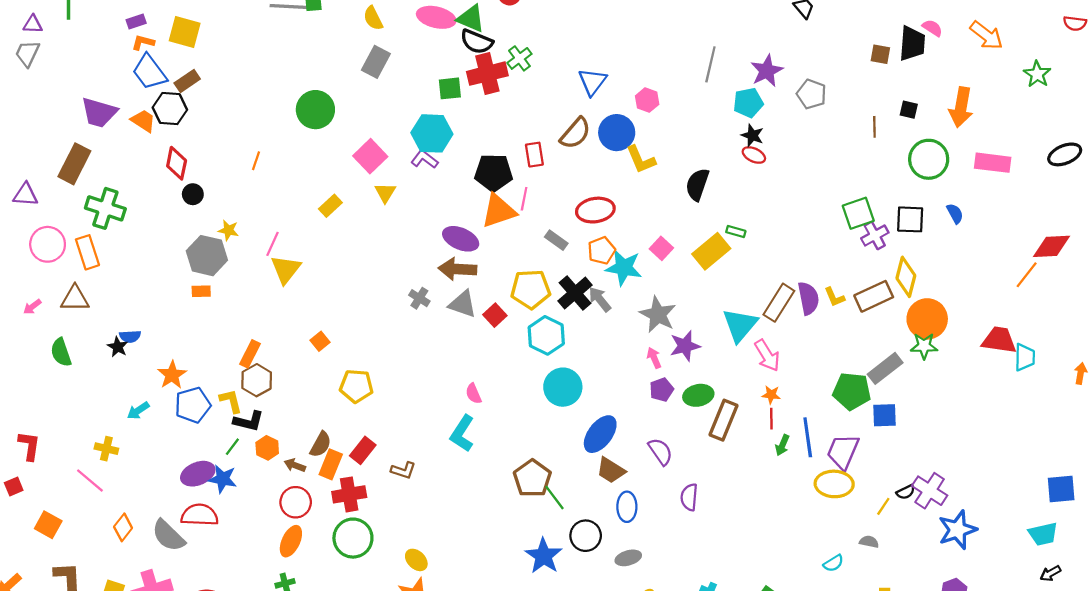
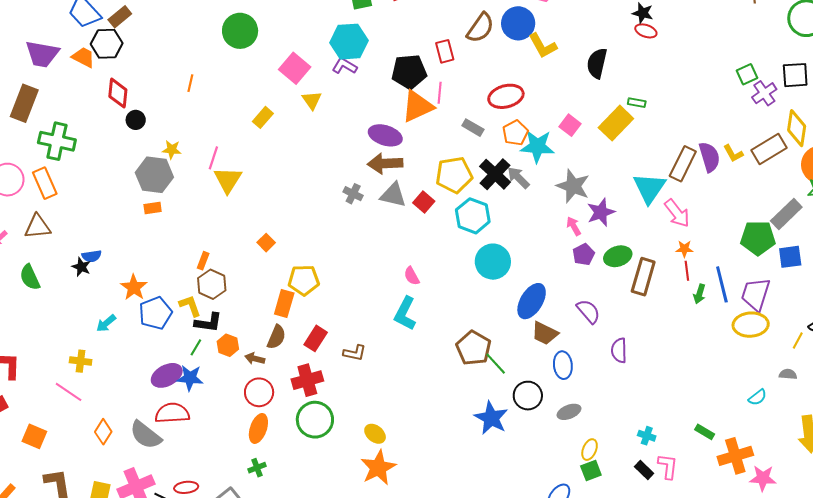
green square: (858, 213) -> (747, 74), size x0.7
orange rectangle: (250, 354) -> (203, 261), size x0.7
orange rectangle: (331, 464) -> (284, 303), moved

